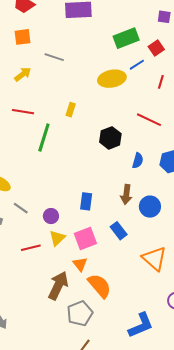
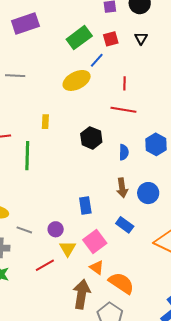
red square: (156, 48) -> (111, 39), turned 35
red line: (161, 82) -> (125, 83), moved

